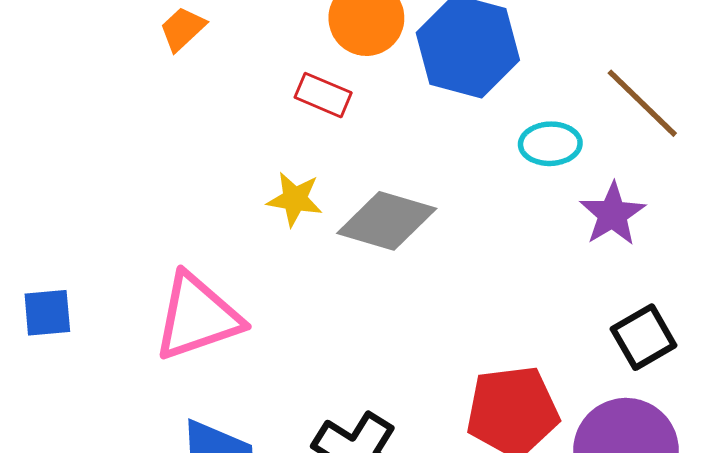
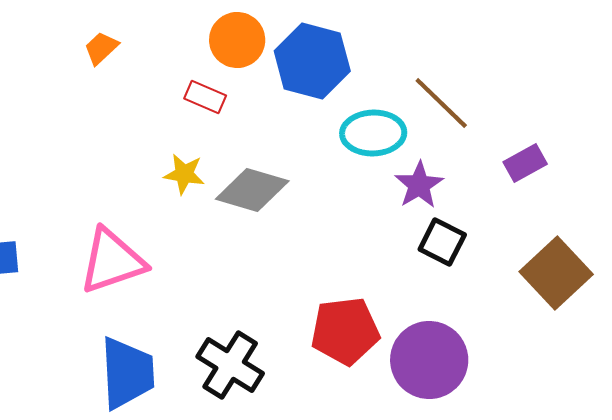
cyan ellipse: (550, 144) -> (373, 133), size x1.4
black square: (644, 337) -> (442, 242), moved, turned -33

